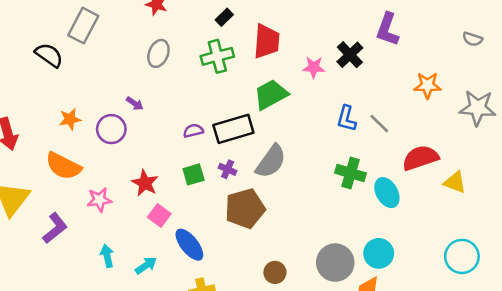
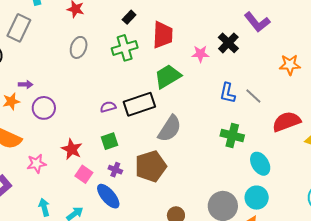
purple L-shape: (387, 29) -> (257, 22), turned -56
purple arrow: (135, 103) -> (26, 84), moved, turned -32
purple cross: (228, 169) -> (115, 170), moved
cyan ellipse: (387, 193) -> (260, 164), moved

